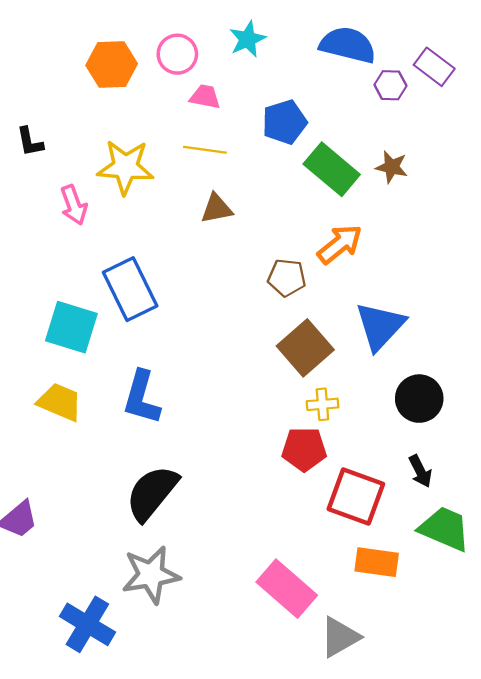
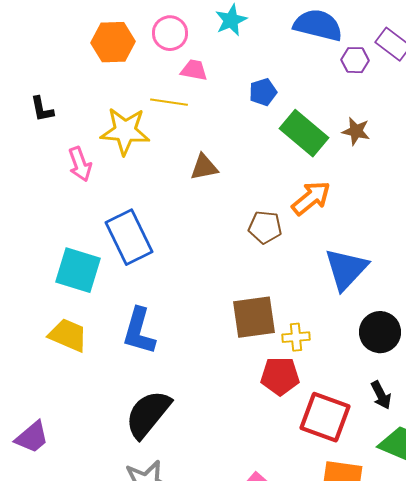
blue pentagon: (284, 122) -> (263, 92), size x0.7
yellow line: (205, 150) -> (169, 102), moved
brown square: (305, 348) -> (254, 317), moved, turned 33

